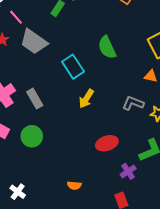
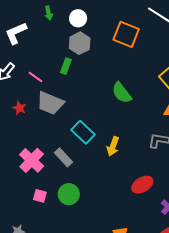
pink line: (16, 17) -> (36, 77), moved
cyan rectangle: (73, 67) -> (83, 132), moved

